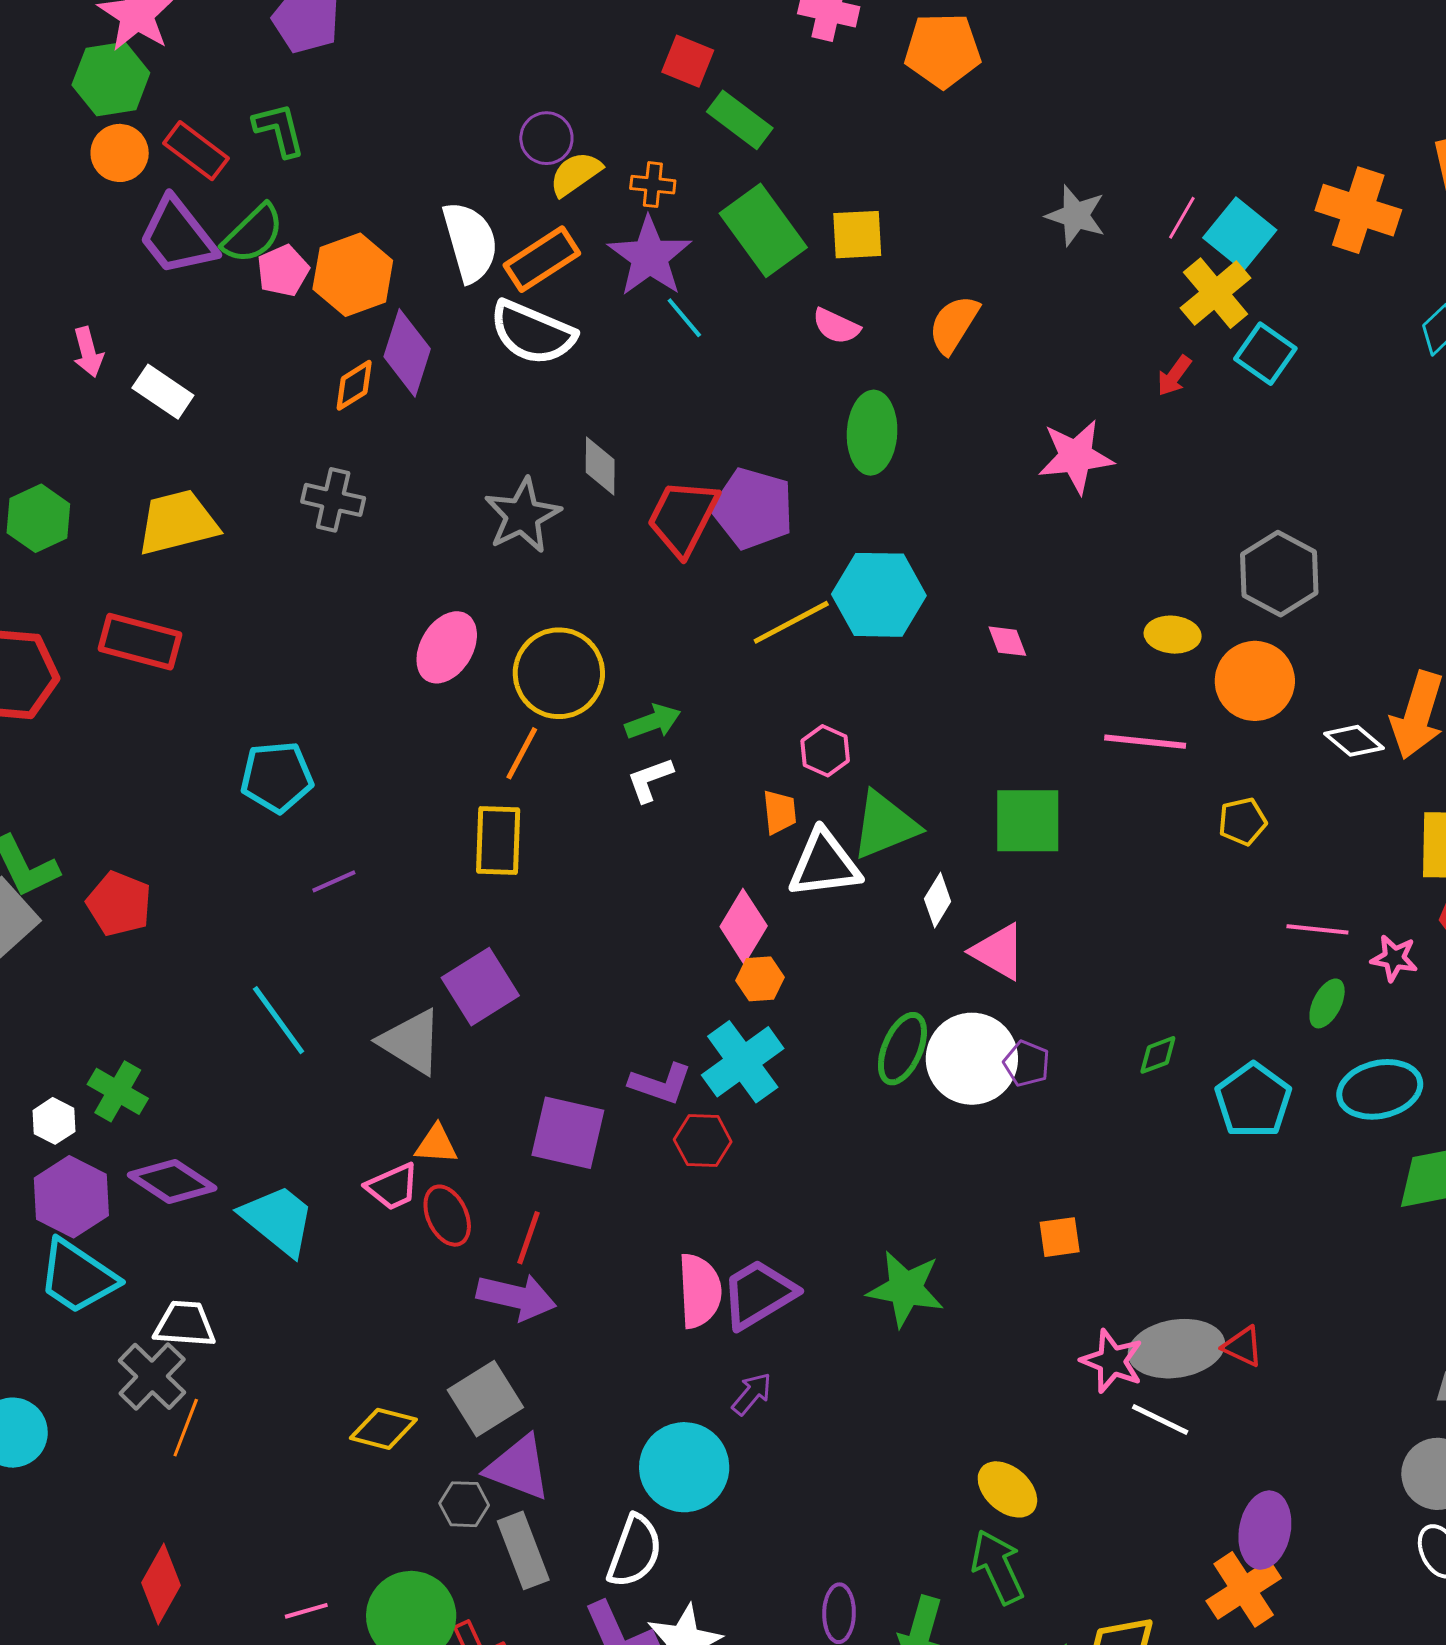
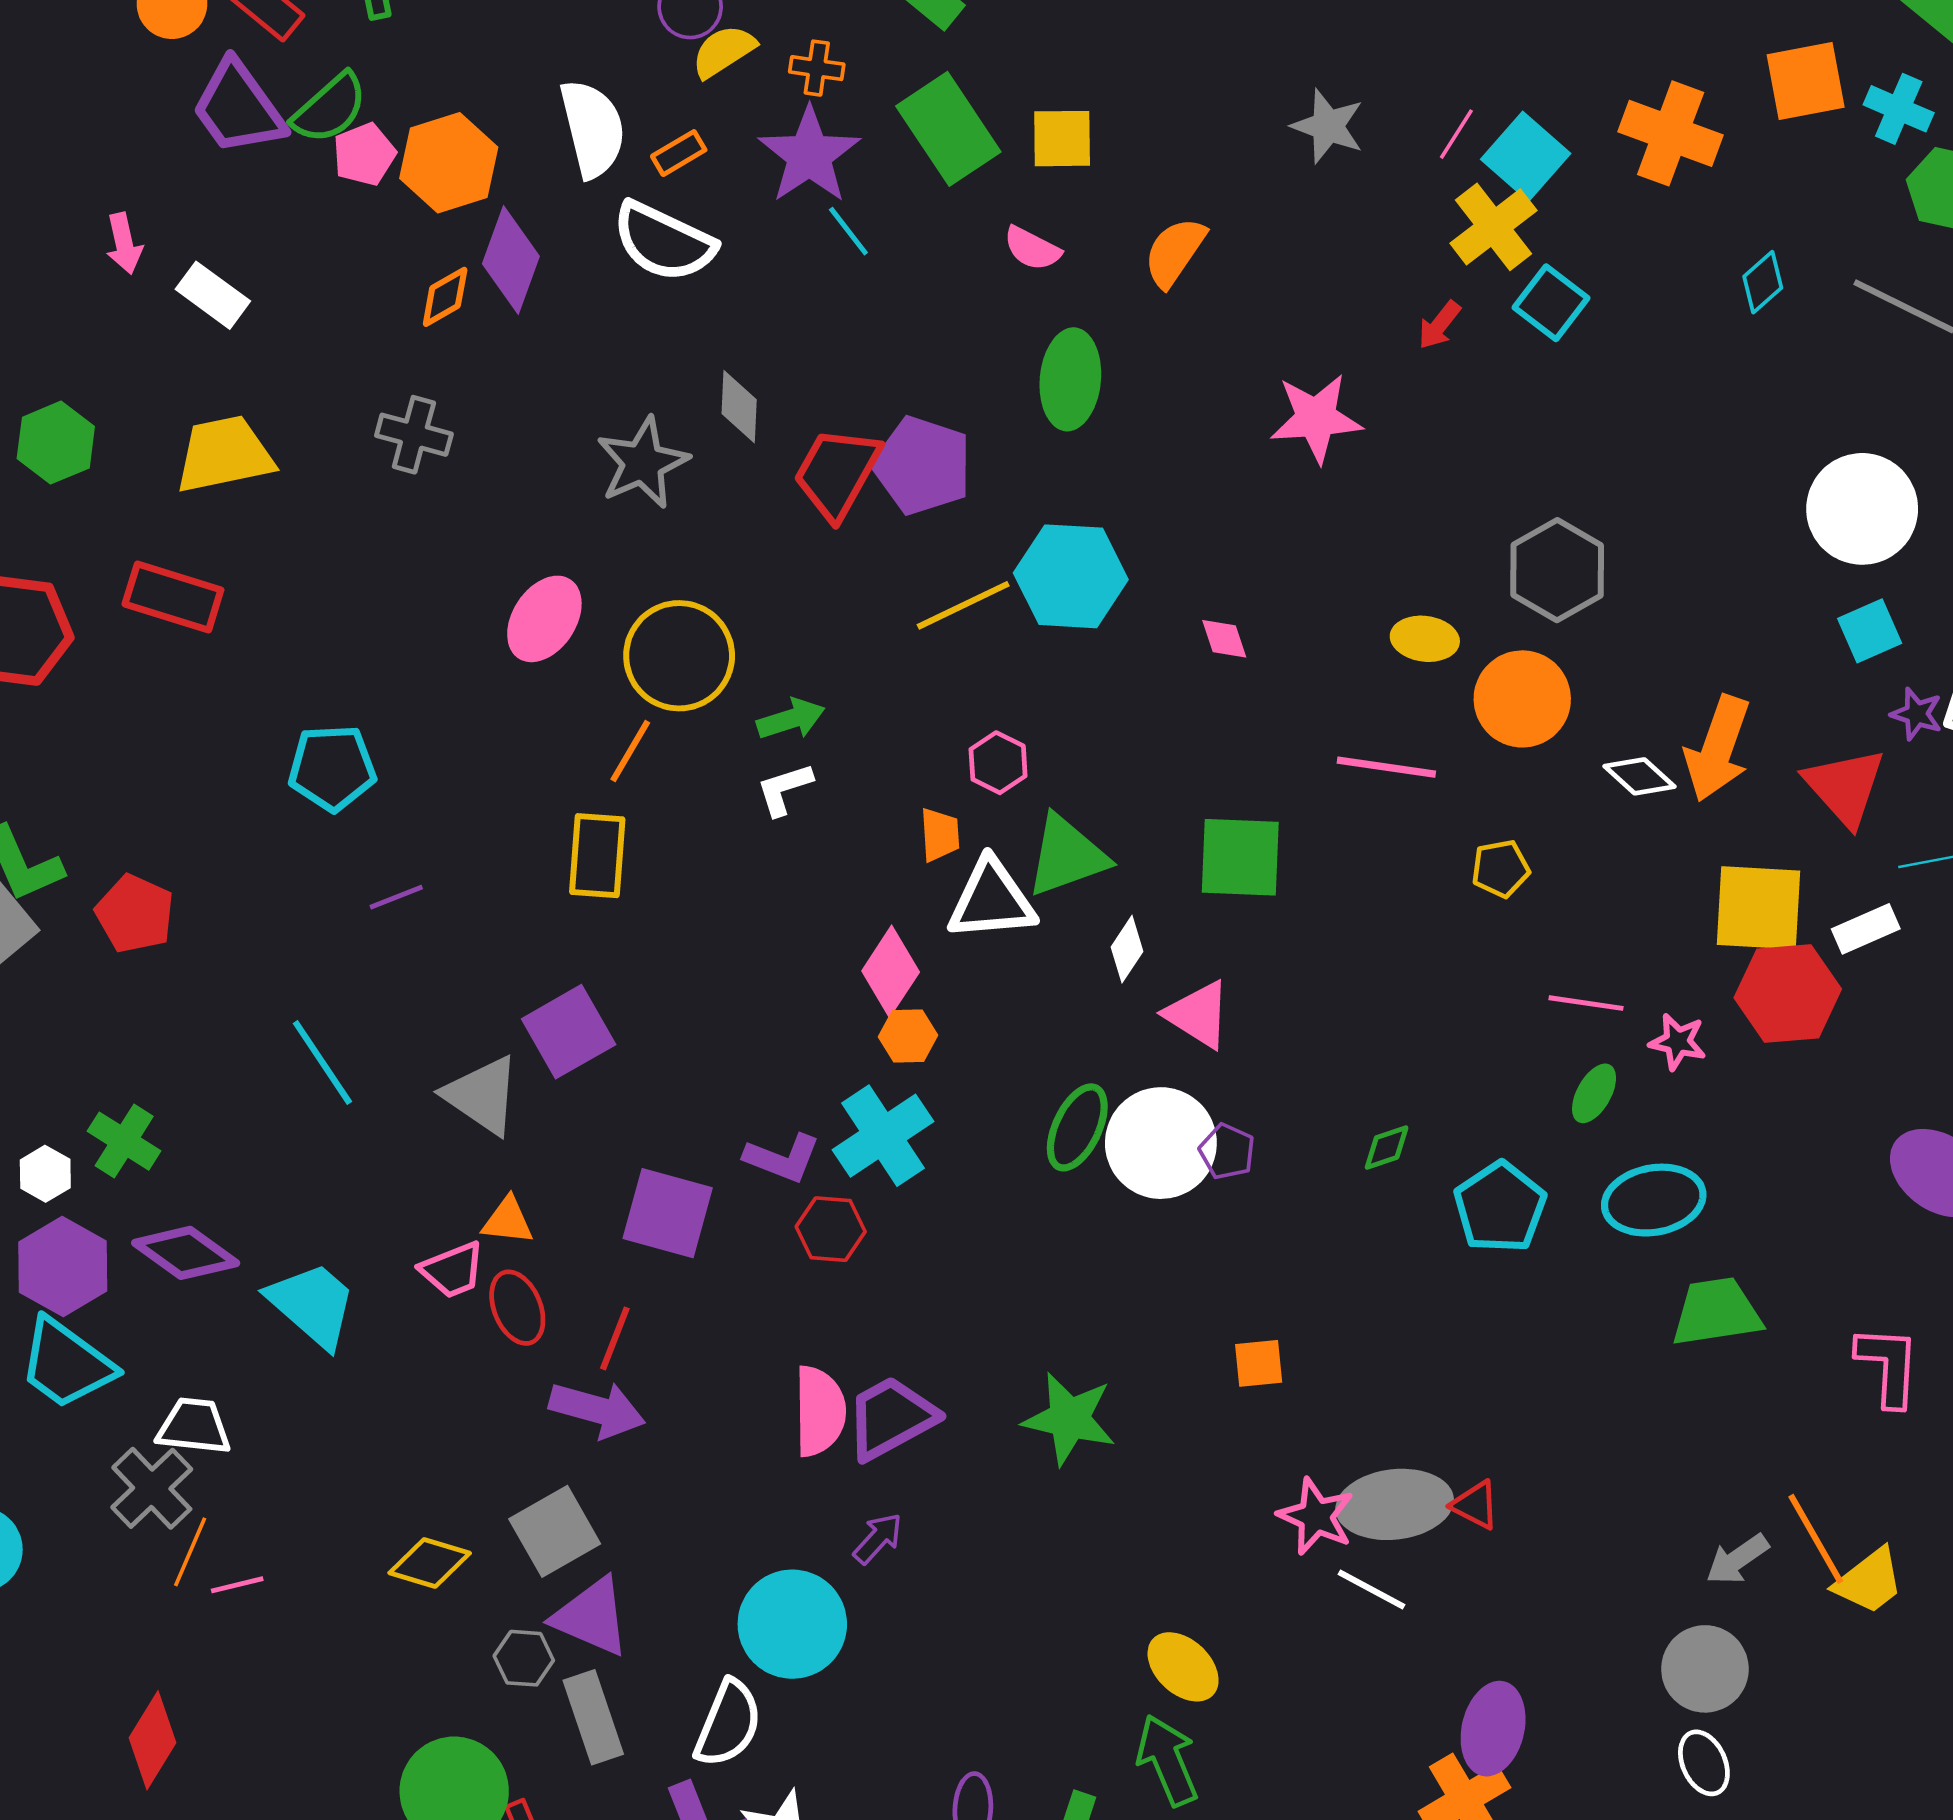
orange rectangle: (542, 259) -> (679, 153), size x0.6
pink line: (306, 1611) -> (237, 1585), moved

